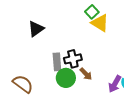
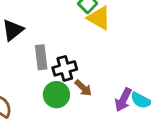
gray rectangle: (57, 62) -> (41, 57), moved

